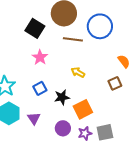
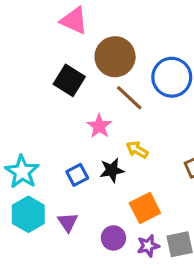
brown line: (73, 39) -> (129, 98), turned 36
pink star: (40, 57) -> (99, 126), moved
black star: (62, 97) -> (112, 170), moved

